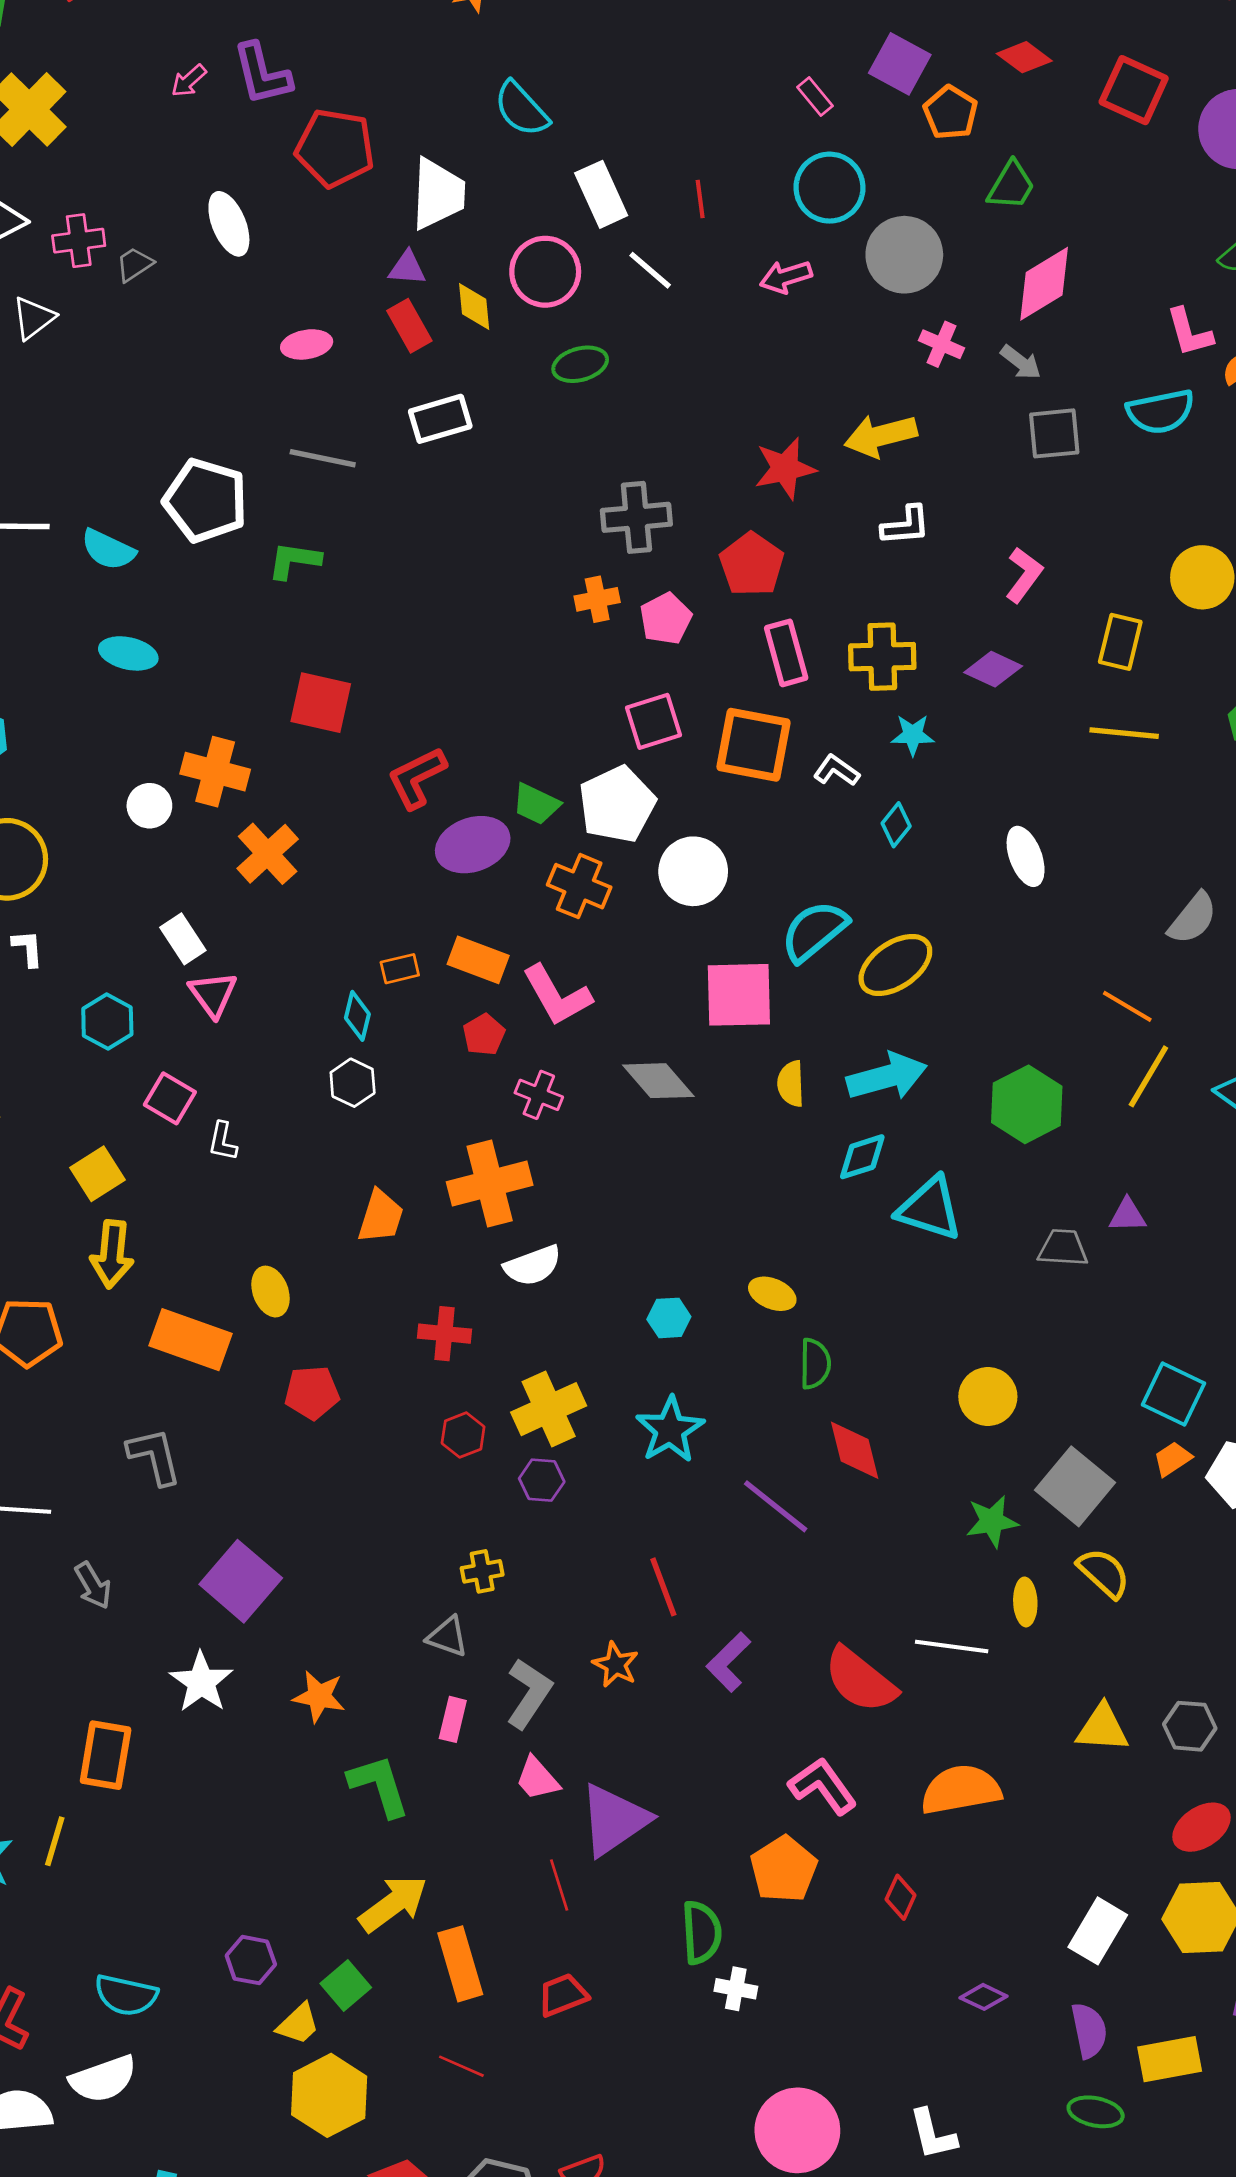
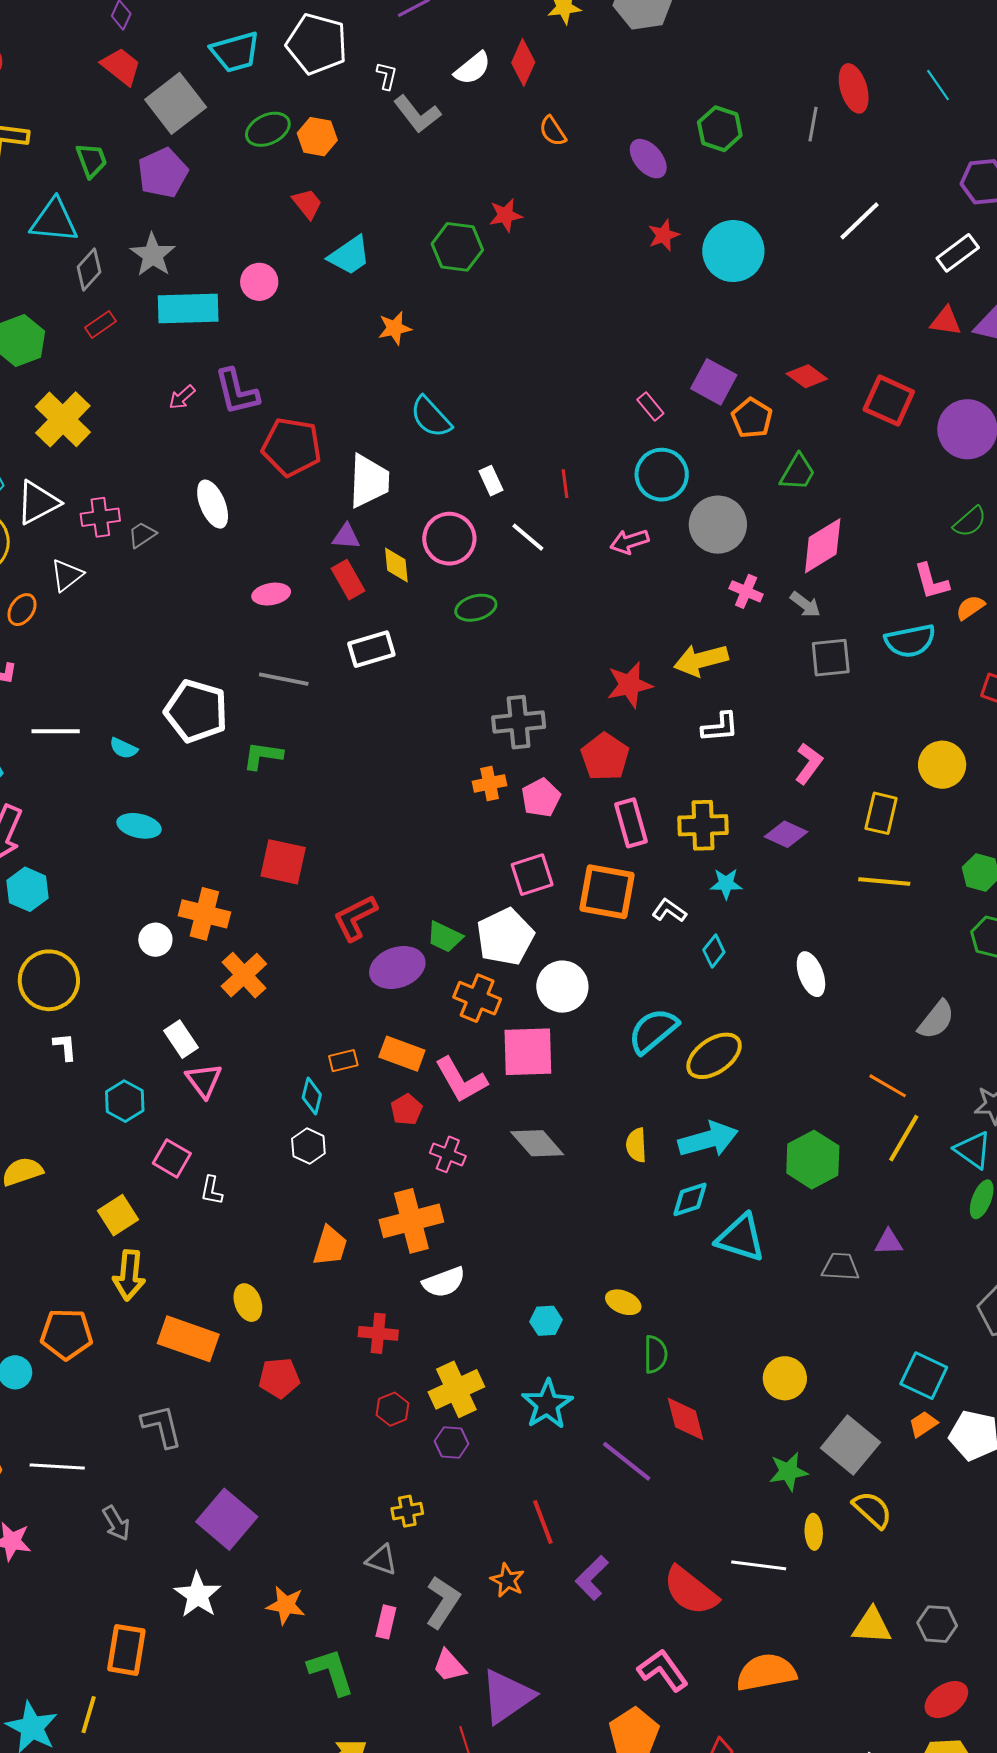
white rectangle: (601, 194) -> (491, 481), size x0.6
cyan semicircle: (108, 550) -> (123, 748), size x0.7
pink square: (739, 995) -> (528, 1052), moved

